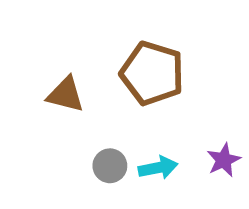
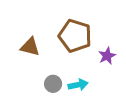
purple star: (224, 160) -> (107, 56), moved

